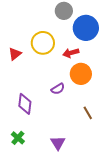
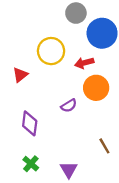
red triangle: (15, 54) -> (20, 75), moved
brown line: (88, 113) -> (104, 146), moved
green cross: (18, 138) -> (31, 164), moved

